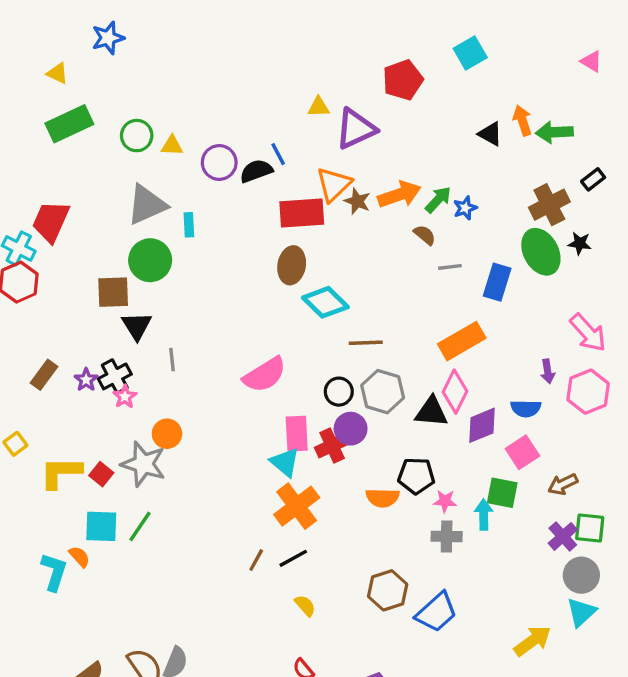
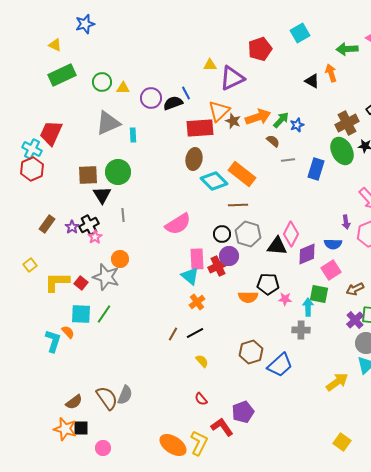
green arrow: (554, 132) -> (347, 49), moved
green circle: (150, 260) -> (118, 172), moved
orange rectangle: (462, 341) -> (242, 174), moved, turned 68
orange cross: (297, 506) -> (197, 302), size x0.6
gray cross: (447, 536) -> (301, 330), moved

